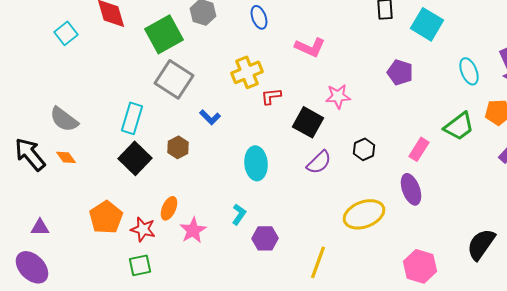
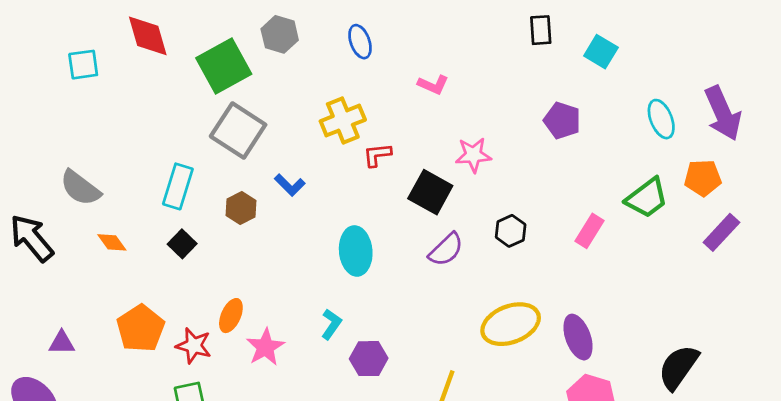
cyan square: (427, 24) -> (601, 52), size x0.7
cyan square: (66, 33) -> (83, 65), turned 30
pink L-shape: (310, 47) -> (433, 85), size x0.7
brown hexagon: (178, 147) -> (241, 208), moved
orange diamond: (66, 157) -> (112, 242), moved
black square: (135, 158) -> (182, 244), size x0.6
purple ellipse: (411, 189) -> (578, 337), moved
purple triangle: (40, 227) -> (62, 343), moved

